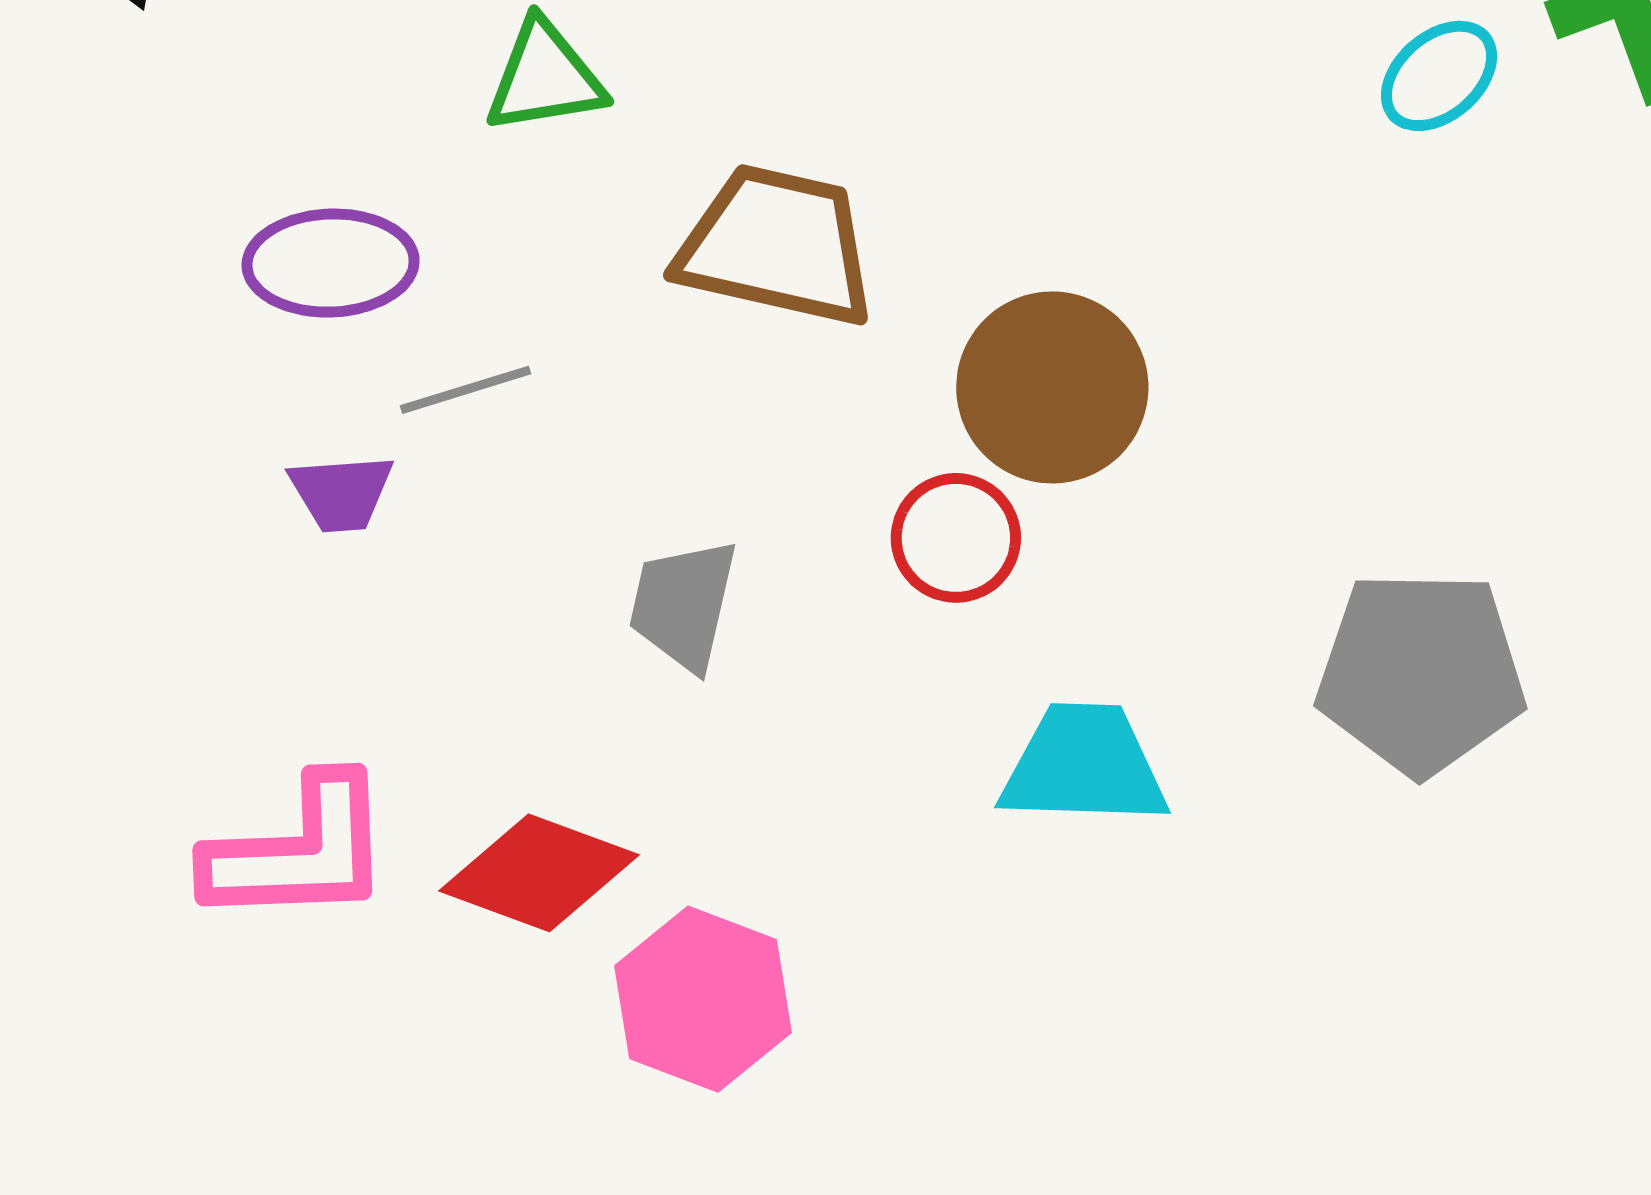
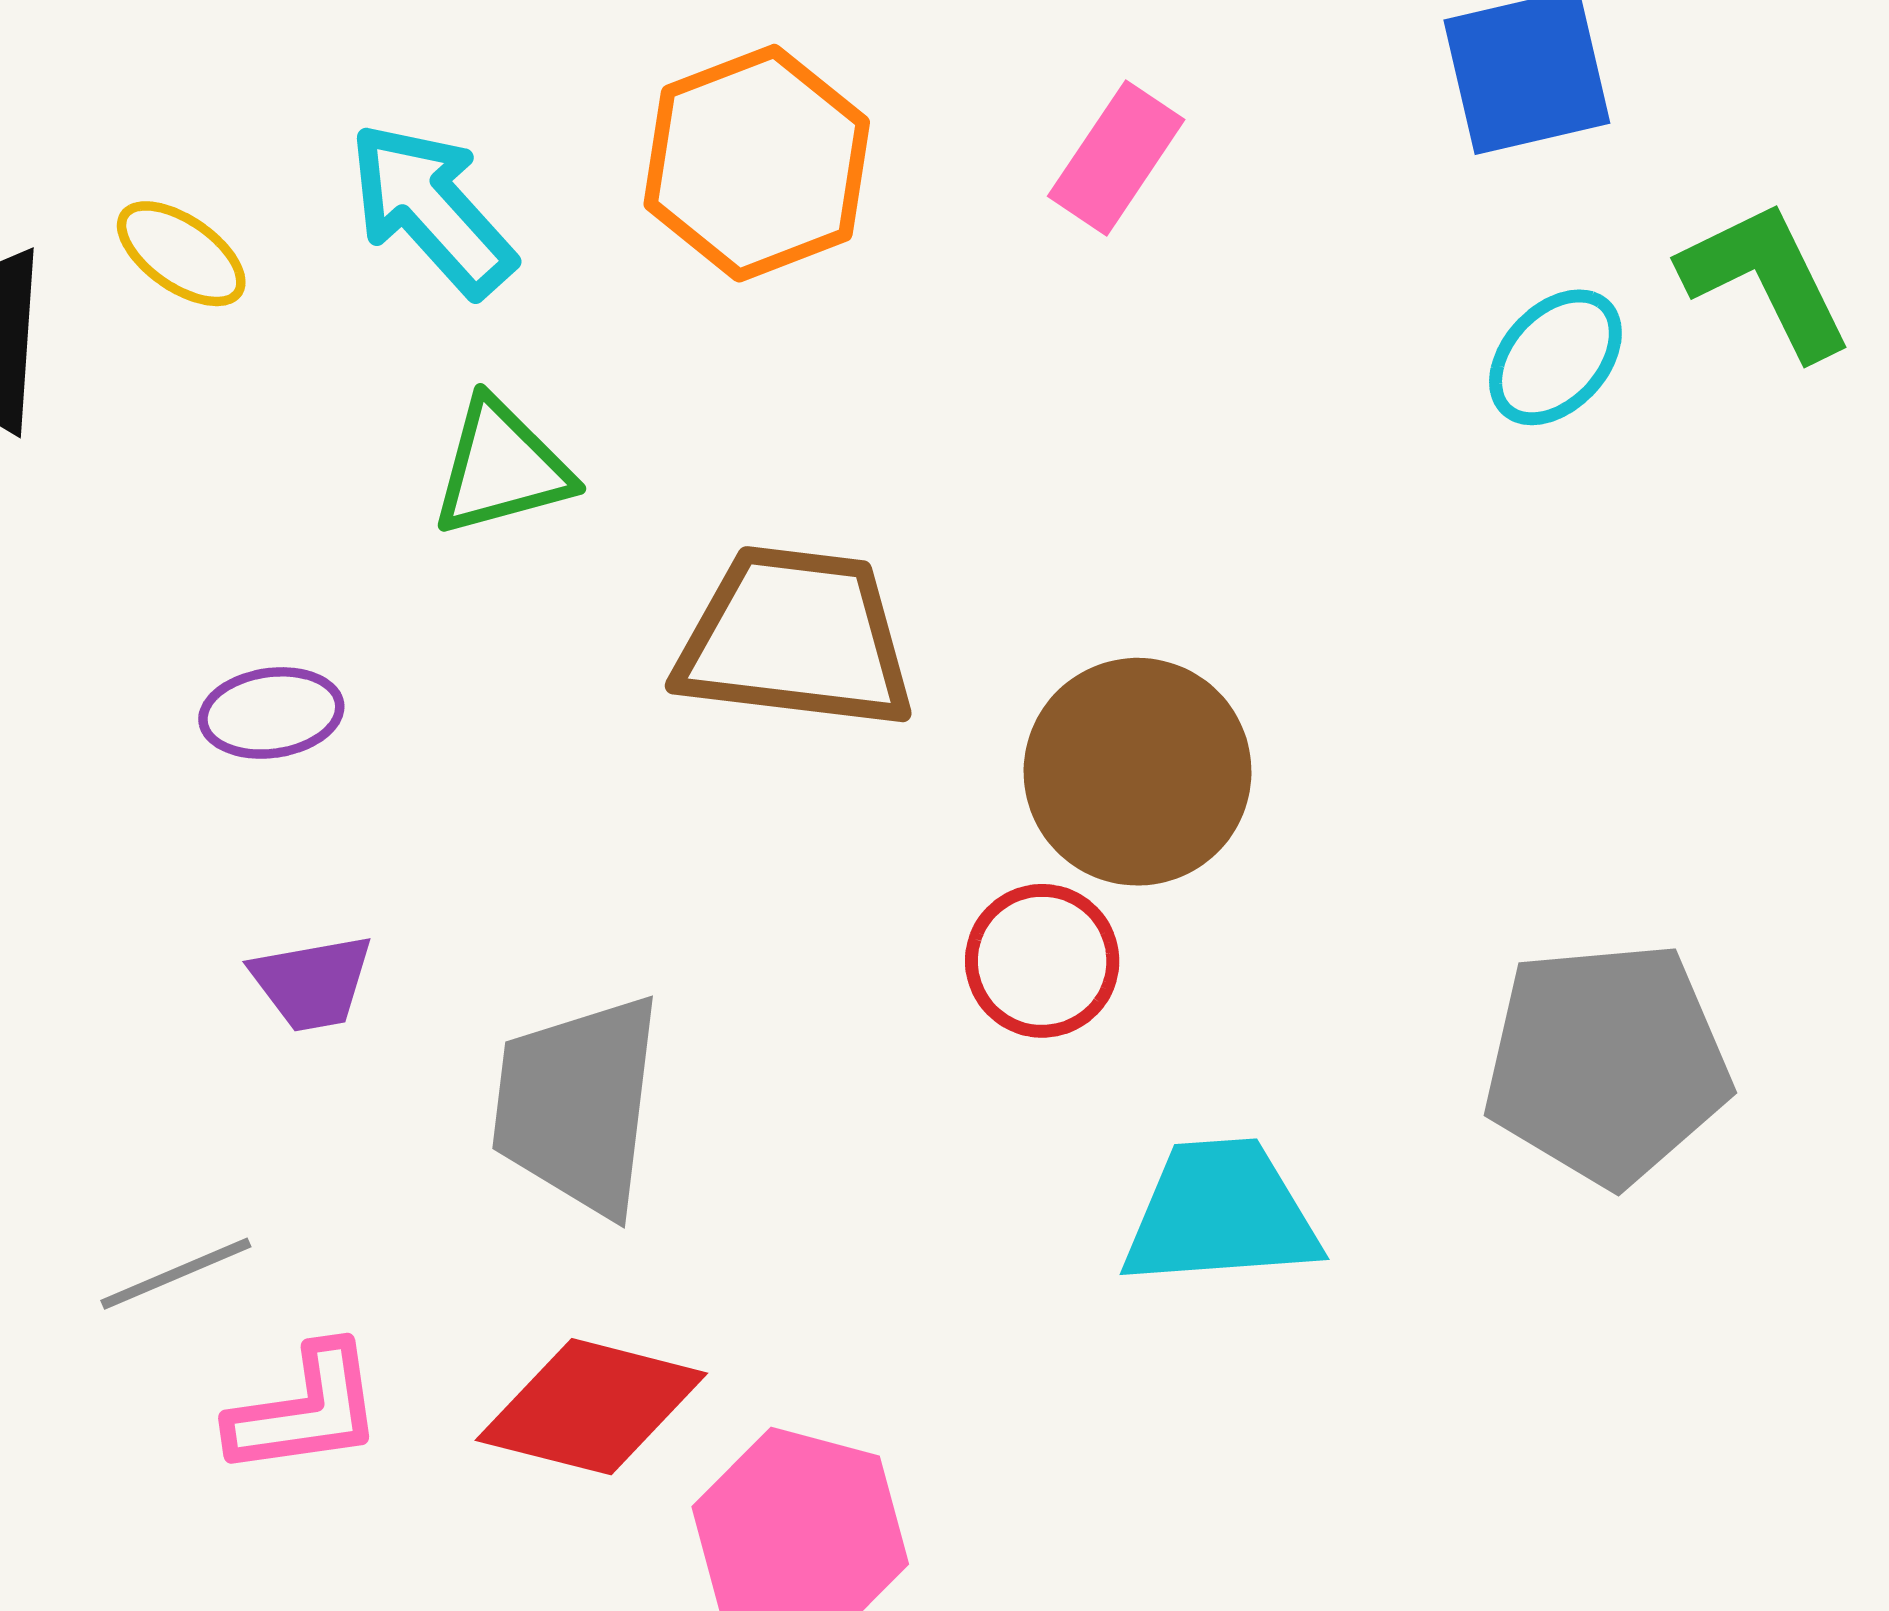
purple ellipse: (331, 263) -> (271, 713), size x0.7
gray line: (466, 390) -> (176, 1274), moved
gray trapezoid: (683, 605) -> (577, 1105), moved, size x1.4
pink L-shape: (299, 851) -> (306, 1410), size x0.7

